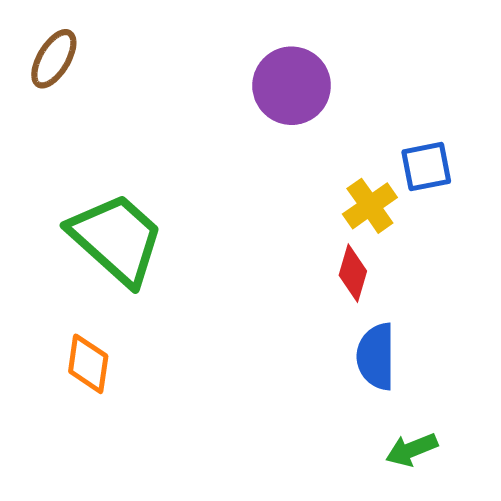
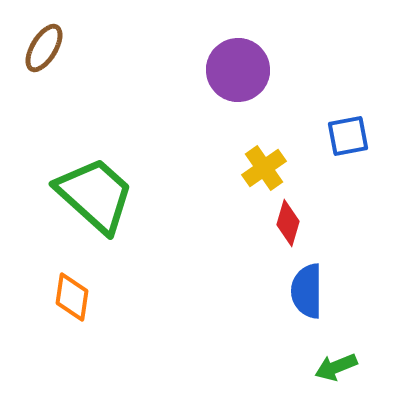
yellow cross: (370, 206) -> (264, 168), moved

